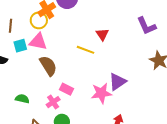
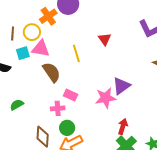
yellow circle: (39, 20) -> (32, 32), moved
yellow line: (85, 50) -> (76, 53), moved, turned 54
green semicircle: (22, 99) -> (17, 105), moved, turned -40
pink cross: (53, 102) -> (58, 108), turned 32

